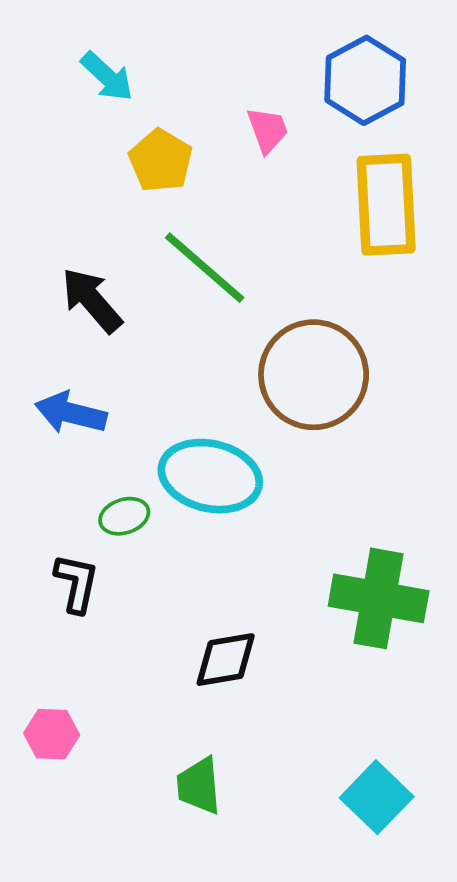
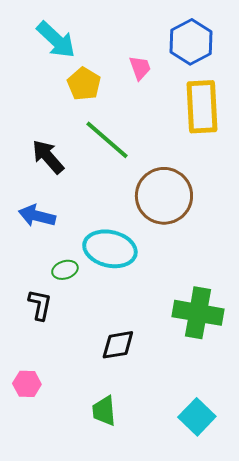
cyan arrow: (107, 76) -> (56, 40), size x1.4

